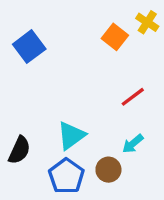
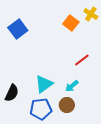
cyan arrow: (133, 144) -> (72, 86), moved
blue pentagon: (66, 176) -> (41, 109), turned 30

